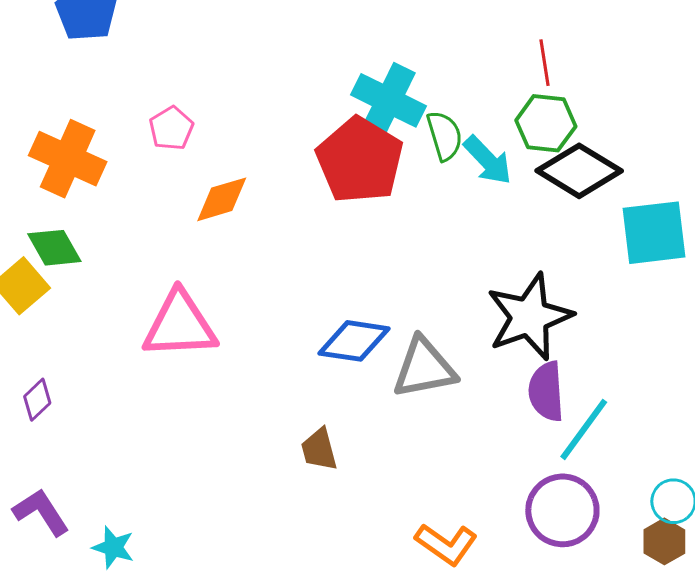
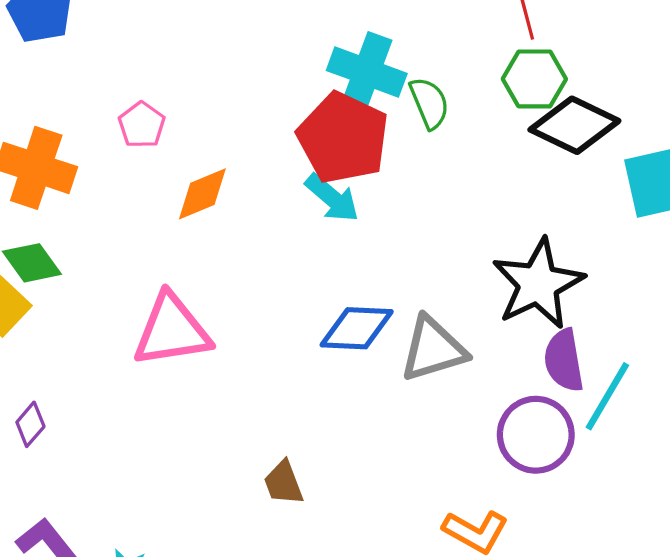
cyan arrow: (488, 160) -> (332, 198), moved
brown trapezoid: (319, 449) -> (283, 483), moved
purple circle: (562, 510) -> (536, 435), moved

